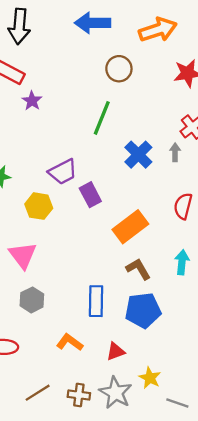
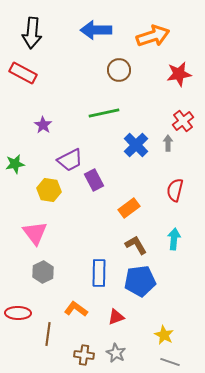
purple star: (32, 101) -> (43, 125), moved
green line: (102, 118) -> (104, 113), turned 56
orange rectangle: (130, 227) -> (129, 208), size x0.7
yellow star: (150, 378) -> (164, 335), moved
brown line: (38, 393) -> (48, 334), moved, turned -50
gray star: (115, 393) -> (116, 353), size x0.7

